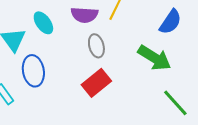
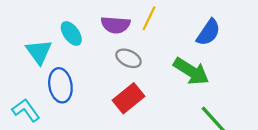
gray ellipse: (96, 46) -> (129, 58), turned -50

